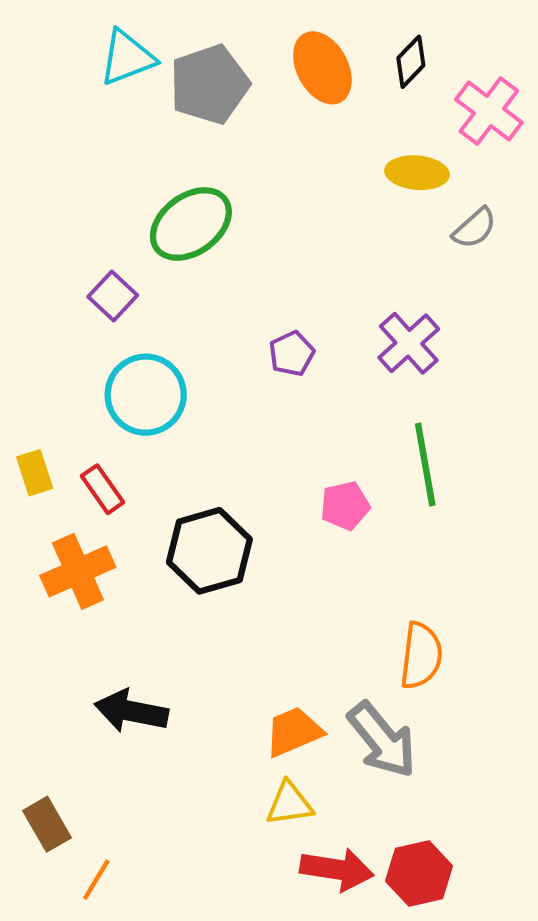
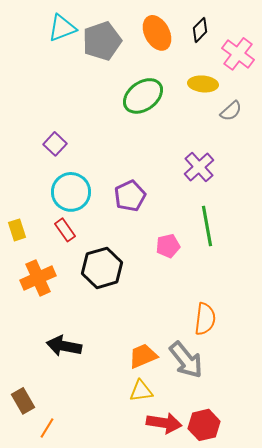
green ellipse: (191, 224) -> (143, 96), moved
purple pentagon: (292, 354) -> (130, 196), moved, size x1.4
red rectangle: (103, 489) -> (65, 230), moved

